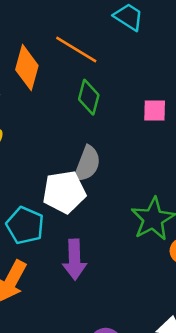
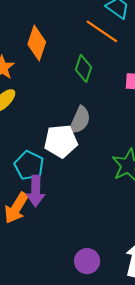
orange line: (76, 50) -> (102, 31), moved
purple arrow: (75, 260) -> (36, 191), moved

